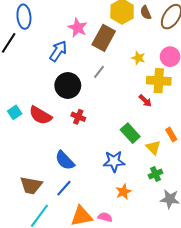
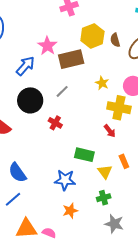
brown rectangle: (104, 38) -> (71, 59), turned 40
red arrow: (145, 101) -> (110, 131), moved
red cross: (78, 117) -> (55, 123), moved
green rectangle: (130, 133) -> (84, 155), turned -42

